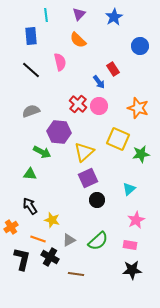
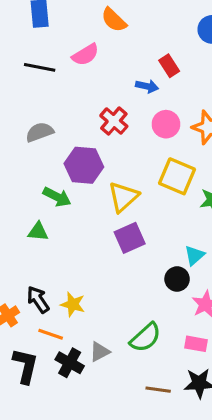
pink semicircle: (60, 62) -> (85, 55), turned 72
black line: (31, 70) -> (40, 67), turned -30
blue arrow: (99, 82) -> (147, 86), turned -40
pink circle: (99, 106) -> (166, 124), moved
black circle: (97, 200) -> (177, 279), moved
black arrow: (30, 206) -> (38, 300), moved
gray triangle: (69, 240) -> (100, 352), moved
brown line: (76, 274) -> (158, 390), moved

